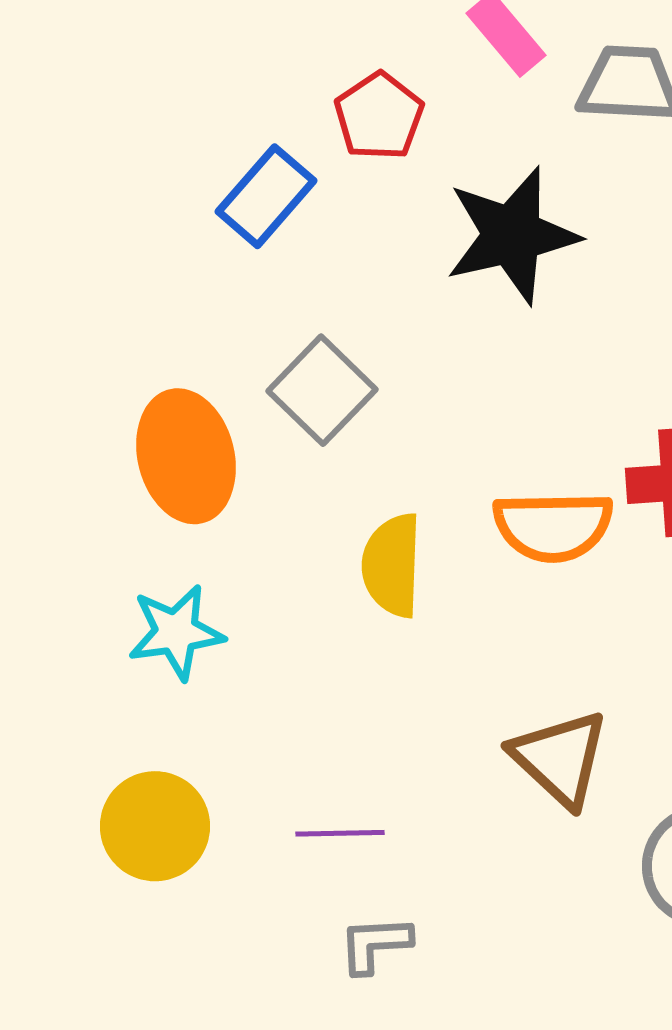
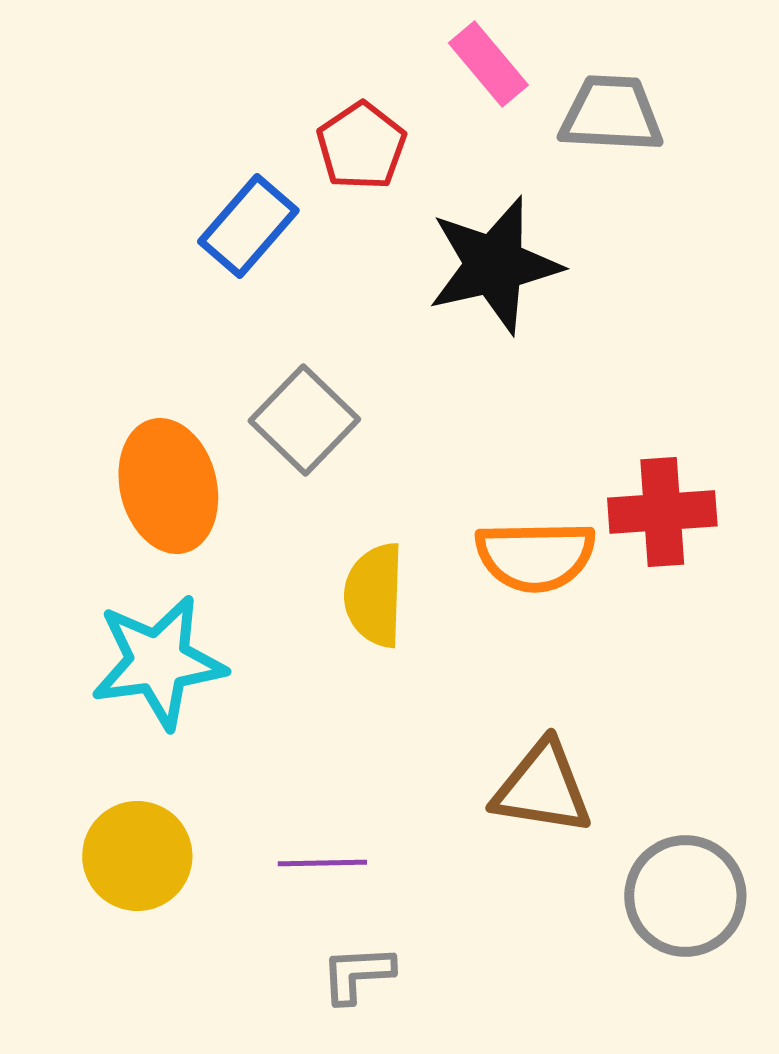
cyan star: (176, 632) -> (158, 662), size x1.4
brown triangle: (560, 758) -> (542, 788), turned -34

